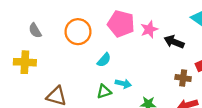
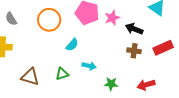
brown cross: (183, 78) -> (134, 51), moved
green triangle: (104, 92) -> (62, 74), moved

